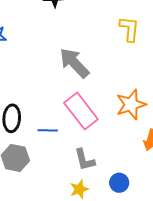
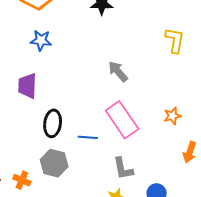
gray arrow: (74, 63) -> (118, 71), size x0.7
orange star: (131, 105) -> (172, 116), size x0.6

